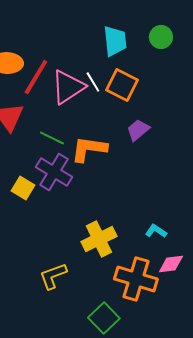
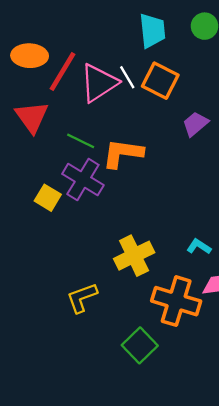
purple trapezoid: (138, 130) -> (195, 124), moved

